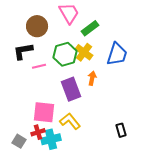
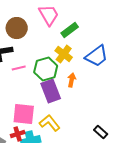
green hexagon: (65, 54) -> (46, 69), moved
blue trapezoid: (117, 54) -> (97, 56), turned 35
black rectangle: (121, 130) -> (101, 132), turned -32

